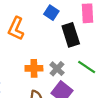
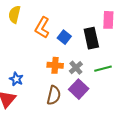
blue square: (51, 13) -> (64, 37), moved
green line: (87, 67) -> (103, 69), turned -54

